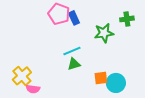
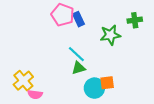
cyan line: (72, 51) -> (76, 54), turned 66
cyan circle: (116, 83) -> (94, 88), moved

